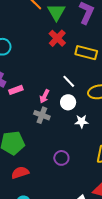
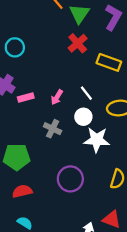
pink arrow: (44, 96) -> (57, 97), moved
white star: (82, 121) -> (97, 140), size x1.6
purple circle: (61, 158) -> (70, 179), size x1.5

